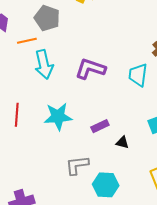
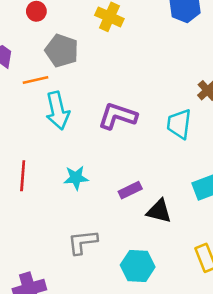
cyan star: (58, 117) -> (76, 178), size x0.7
black triangle: (122, 142) -> (159, 211), size x1.5
gray L-shape: (77, 165) -> (83, 242), moved

